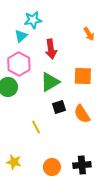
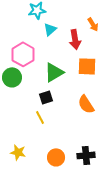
cyan triangle: (21, 36) -> (50, 29), moved
red arrow: (51, 49) -> (75, 39), moved
black square: (59, 107) -> (46, 97), moved

